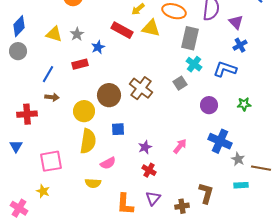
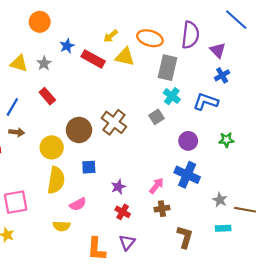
blue star: (98, 47) -> (67, 46), moved
red rectangle: (80, 64) -> (47, 96), turned 63
blue cross: (220, 141) -> (187, 175), moved
brown cross: (182, 206) -> (162, 209), moved

